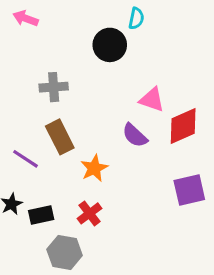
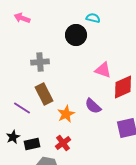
cyan semicircle: (136, 18) -> (93, 18), turned -88
purple semicircle: (135, 135) -> (93, 106), moved

